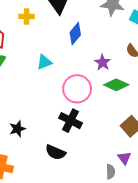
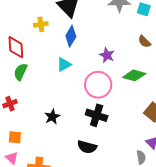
blue diamond: (75, 34) -> (71, 36), moved
purple star: (103, 62) -> (107, 55), moved
black star: (17, 129) -> (52, 117), moved

